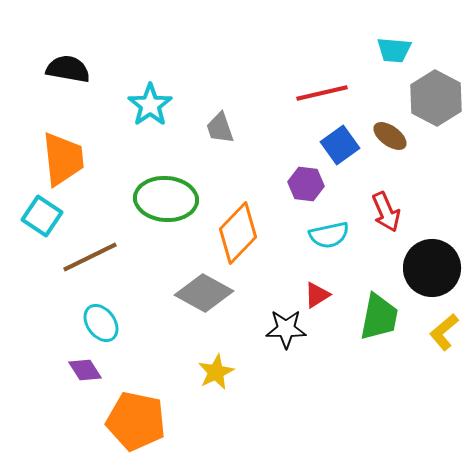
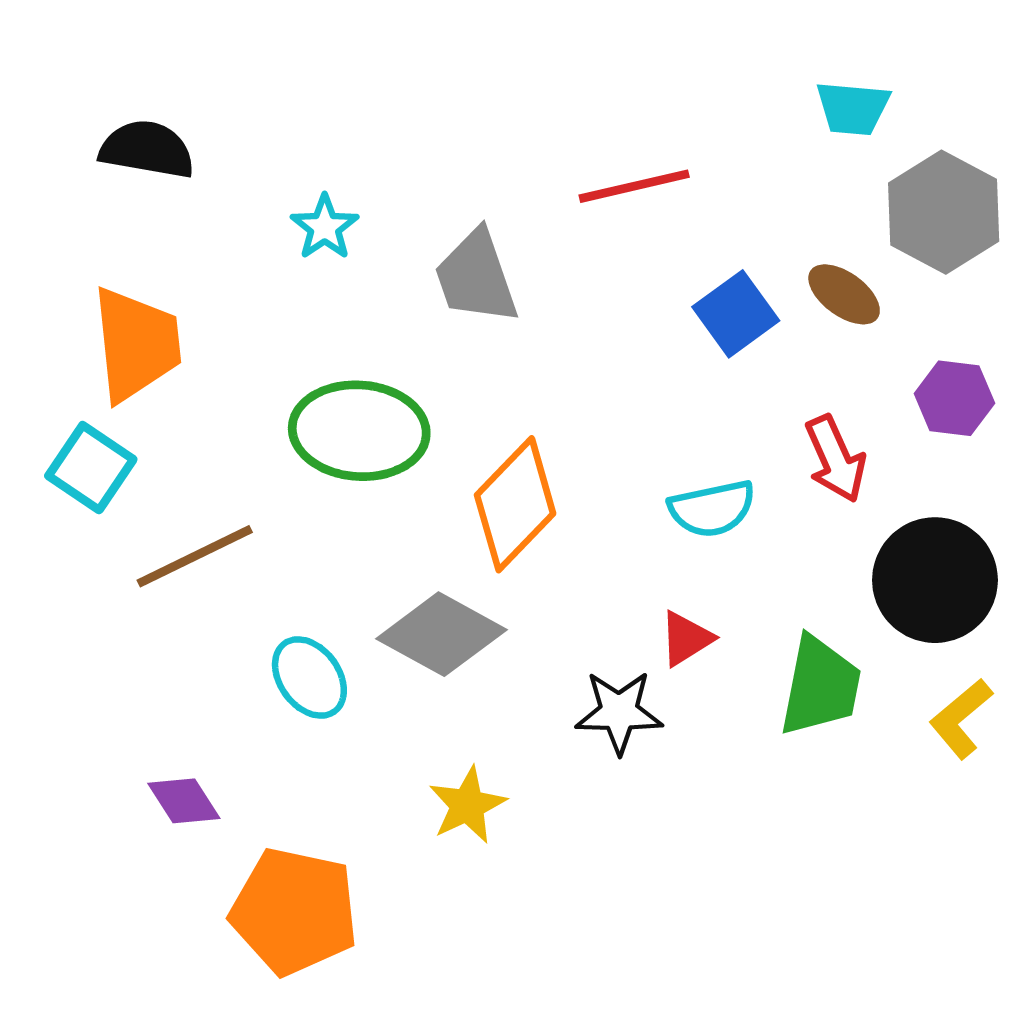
red line: (322, 93) -> (634, 186), moved
cyan star: (150, 105) -> (325, 227), size x0.7
gray trapezoid: (220, 128) -> (476, 277), size x1.4
purple hexagon: (306, 184) -> (954, 398), moved
cyan ellipse: (101, 323) -> (309, 677), moved

